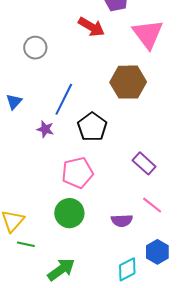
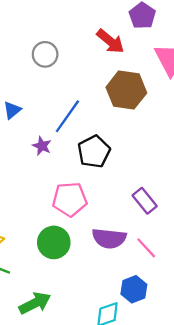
brown hexagon: (128, 82) -> (126, 90), moved
purple semicircle: (122, 221) -> (109, 238), moved, size x1.4
blue hexagon: (157, 252) -> (134, 289), moved

